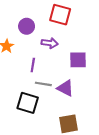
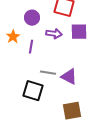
purple square: (78, 60) -> (79, 32), moved
purple line: (33, 65) -> (31, 47), moved

